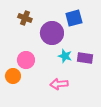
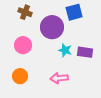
pink circle: (26, 60) -> (23, 45), moved
orange circle: (13, 76) -> (20, 76), moved

